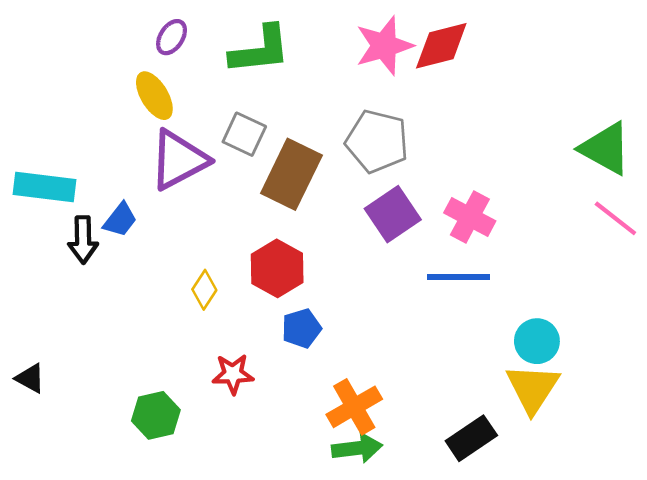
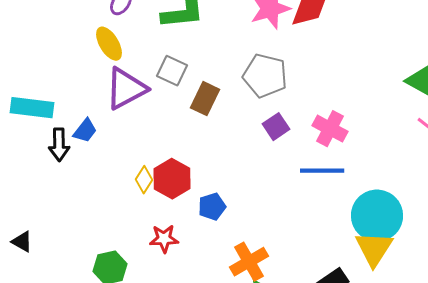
brown rectangle: (291, 174) -> (205, 99), size x0.7
purple square: (393, 214) -> (276, 127), size x0.7
red hexagon: (277, 268) -> (172, 179), moved
cyan circle: (537, 341) -> (377, 216), size x1.6

